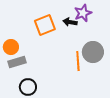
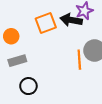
black arrow: (70, 22) -> (71, 20), size x1.5
orange circle: (11, 47) -> (11, 36), moved

